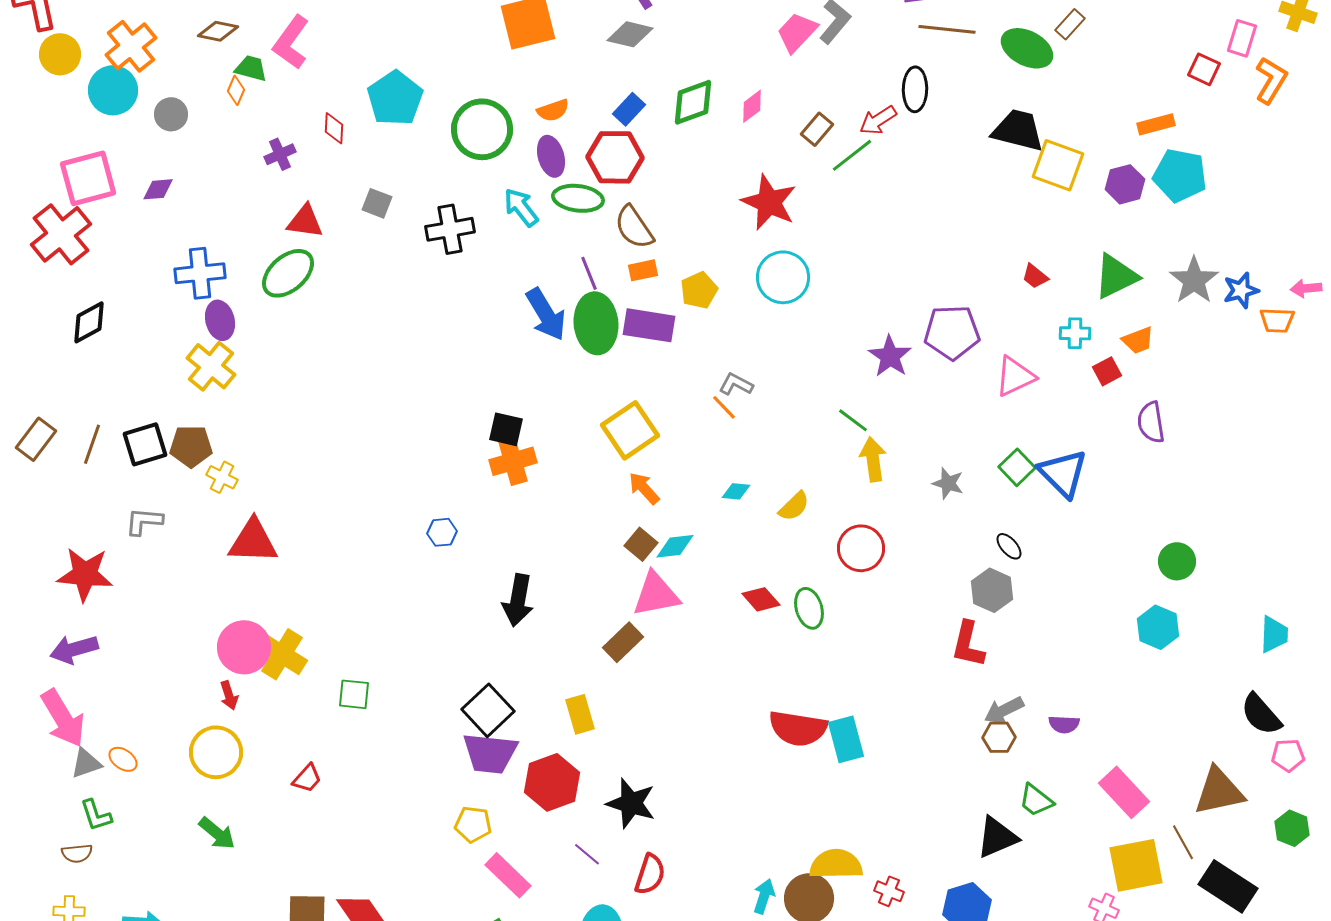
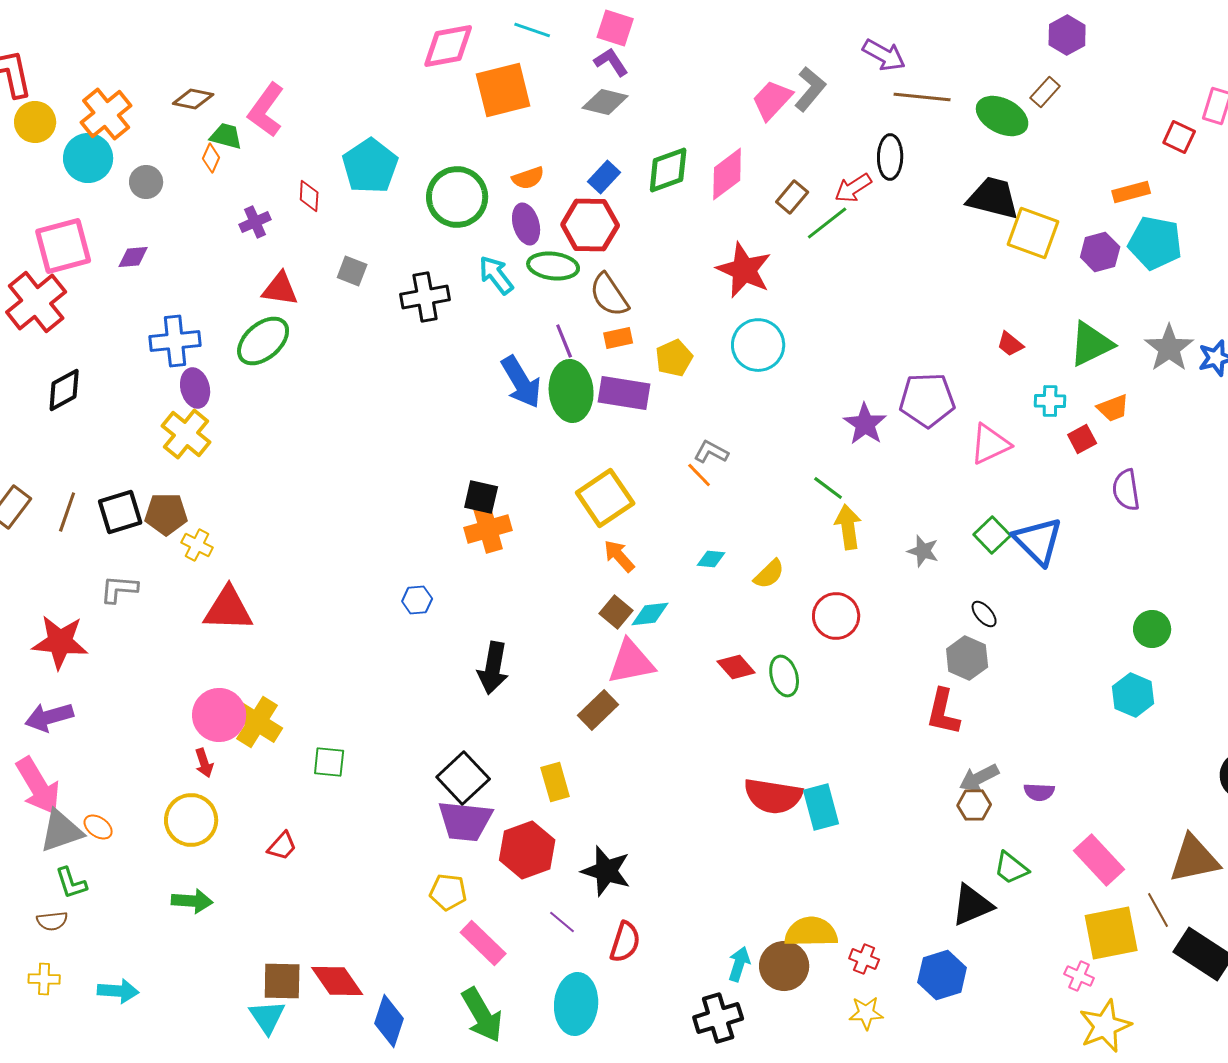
pink diamond: (752, 106) -> (727, 174), size x1.6
gray triangle: (86, 763) -> (61, 831), size x1.4
green arrow: (217, 833) -> (192, 901), turned -36

